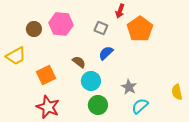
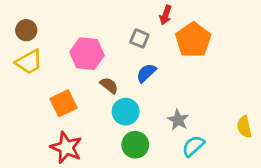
pink hexagon: (61, 24) -> (87, 54), moved
brown circle: (34, 29) -> (26, 30), moved
yellow trapezoid: (16, 56) -> (29, 62), moved

